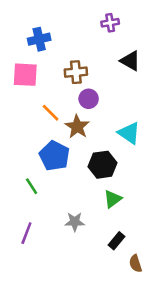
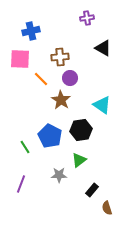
orange line: (51, 113) -> (41, 79), moved
blue pentagon: (54, 156) -> (50, 136), moved
green triangle: (113, 199) -> (79, 160), moved

